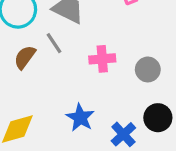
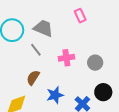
brown semicircle: (25, 57) -> (33, 78), moved
blue star: (80, 118) -> (55, 95), turned 30

